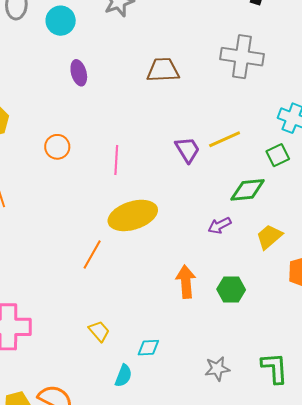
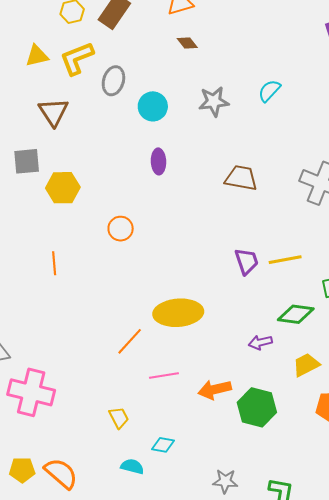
pink line: (116, 160) -> (164, 376), moved, turned 64
orange arrow: (186, 282) -> (215, 389), turned -112
green hexagon: (231, 290) -> (257, 407), size x1.4
cyan semicircle: (123, 376) -> (132, 466), turned -110

